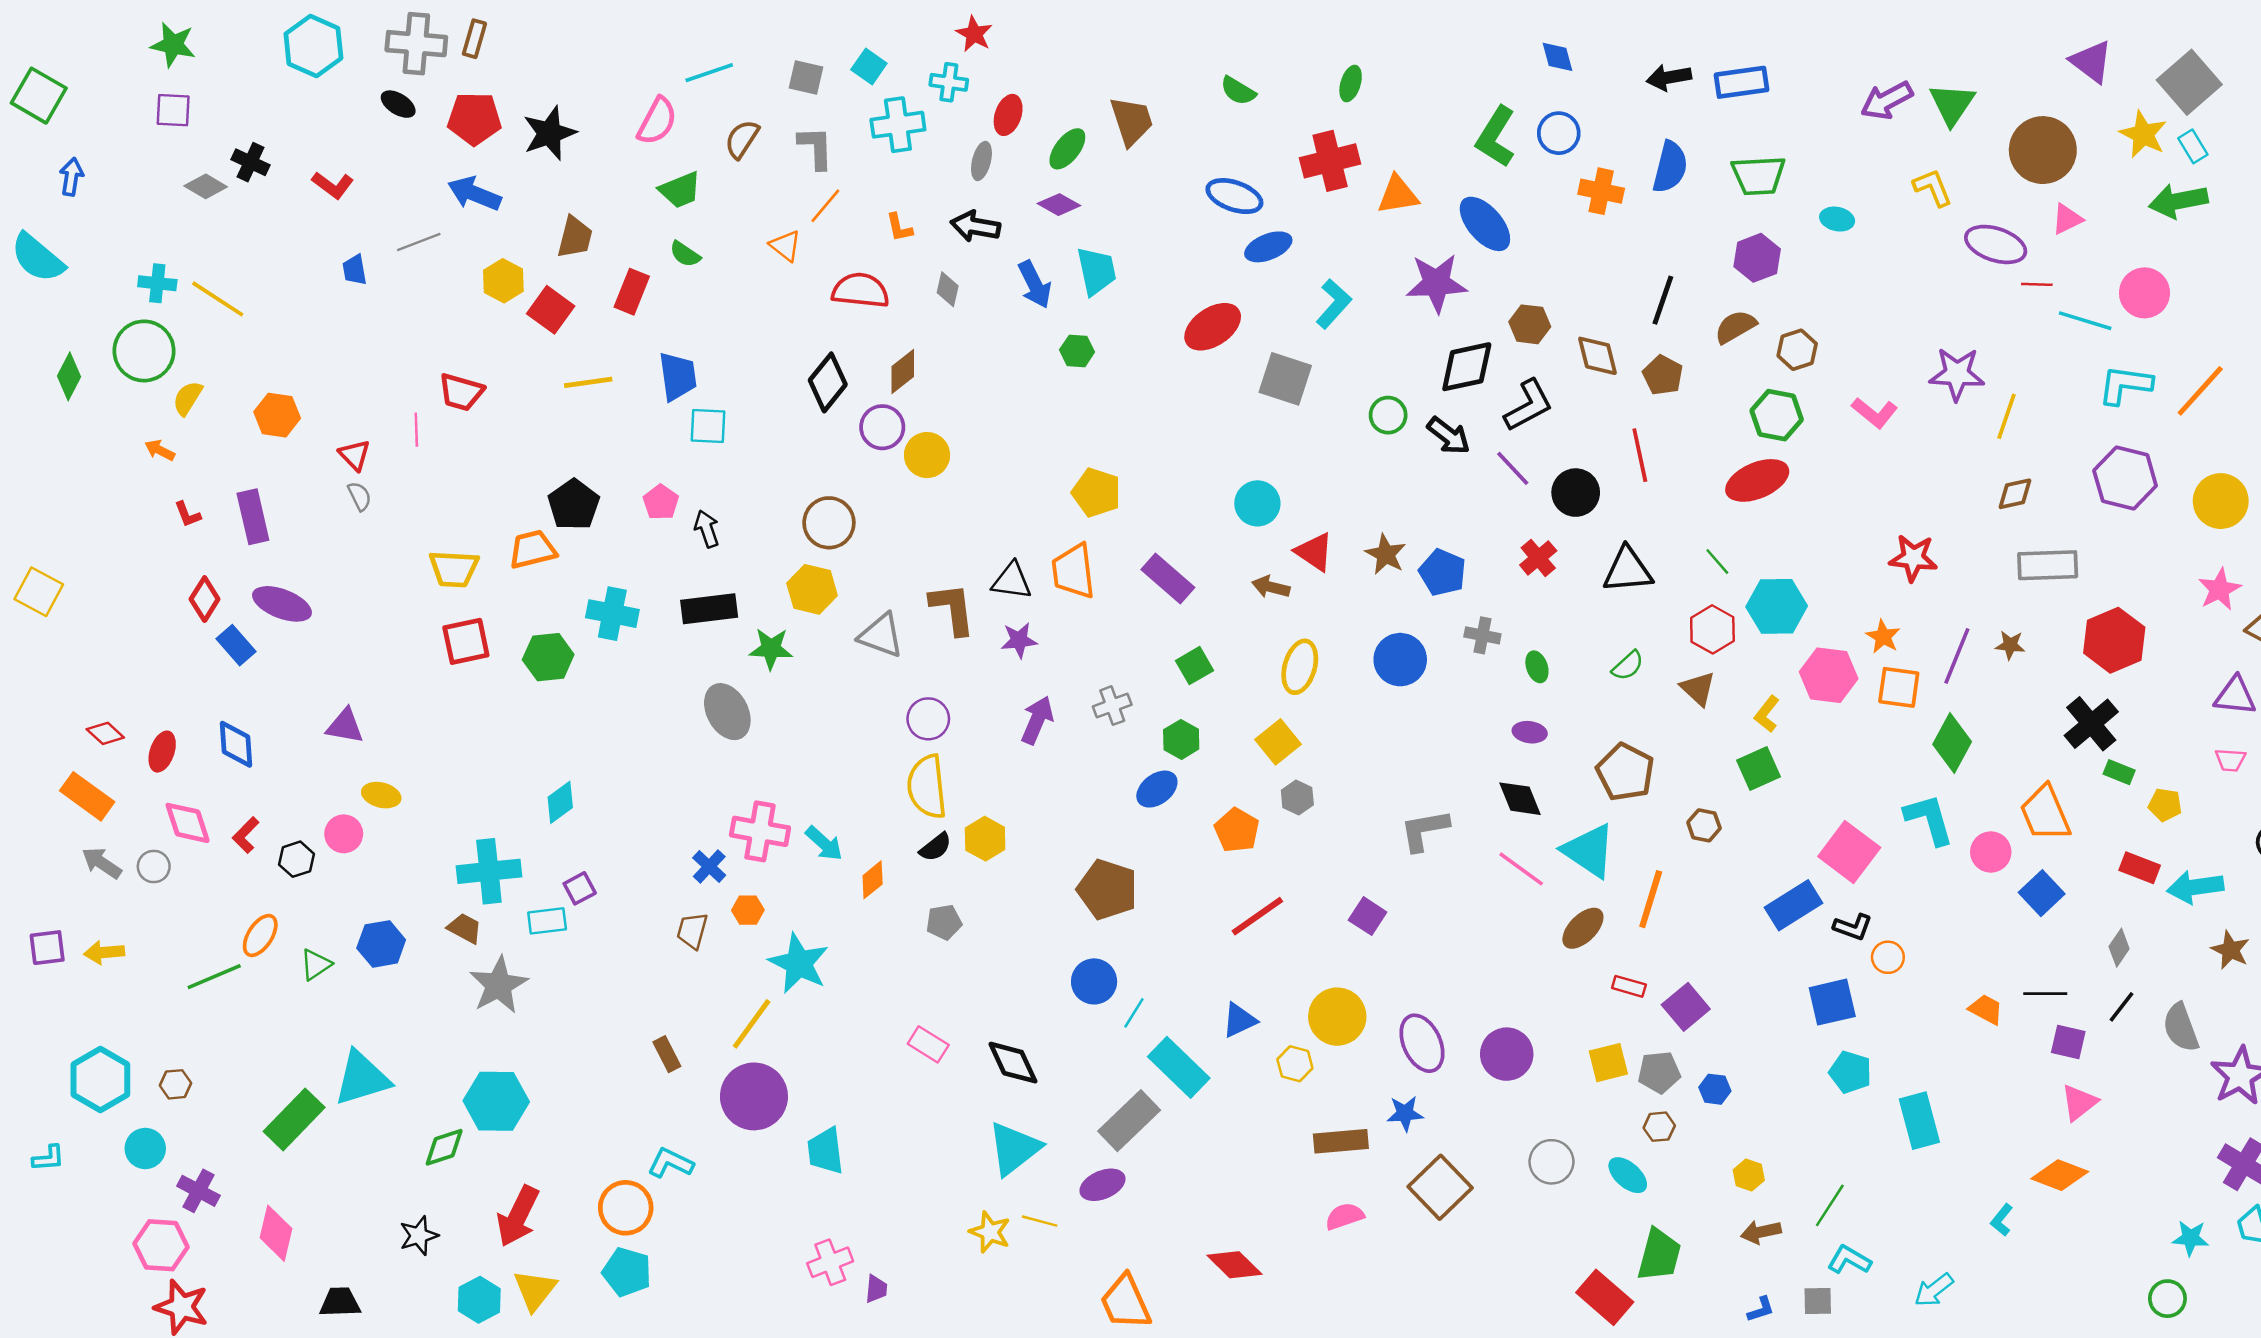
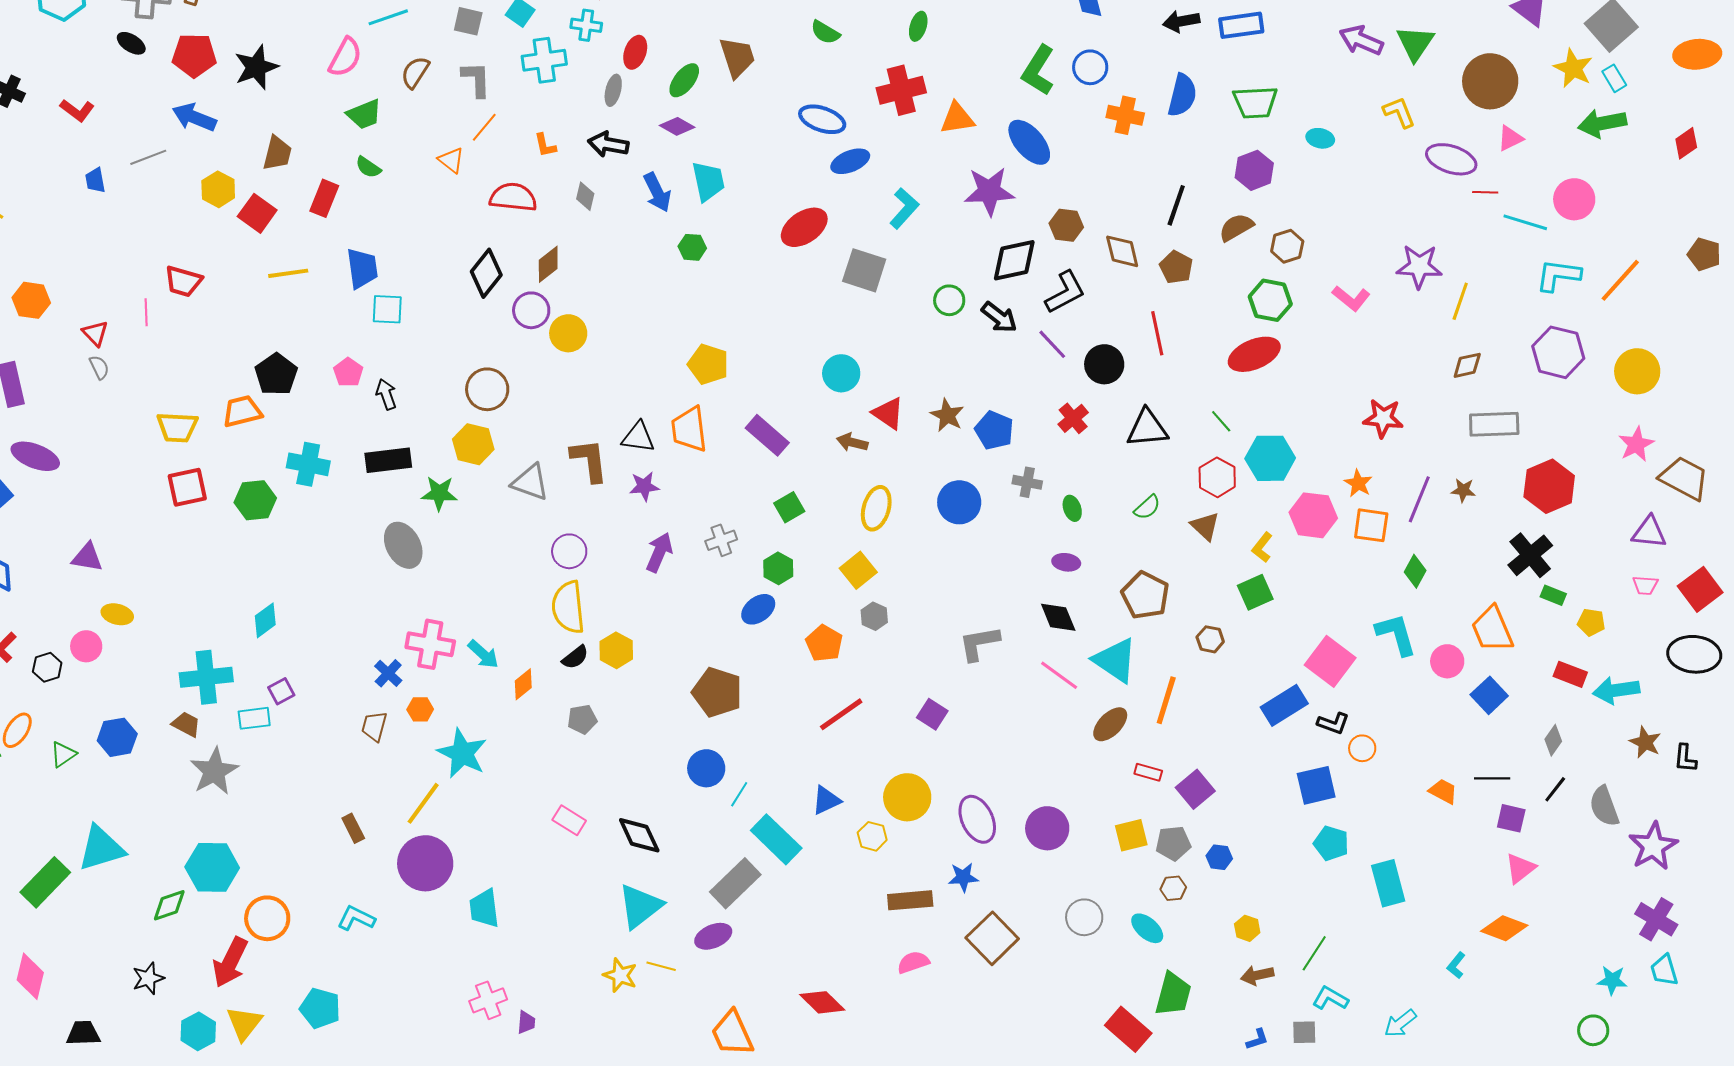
purple arrow: (1887, 100) -> (1361, 40), turned 51
green diamond: (1952, 743) -> (1415, 571), size x0.7
orange circle: (626, 1208) -> (267, 918), moved

